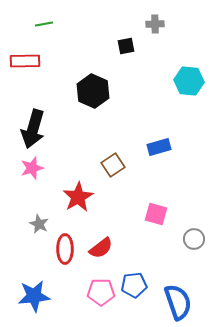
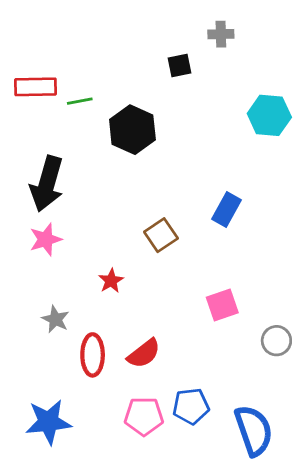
green line: (44, 24) -> (80, 101), moved
blue rectangle: (159, 147) -> (227, 209), turned -45
red star: (78, 197) -> (111, 281), size x0.6
pink square: (156, 214) -> (222, 305), turned -35

